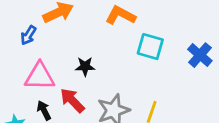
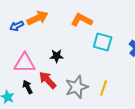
blue arrow: (28, 35) -> (17, 26), moved, turned 32

